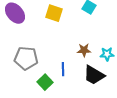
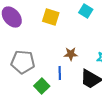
brown star: (84, 50) -> (71, 54), moved

